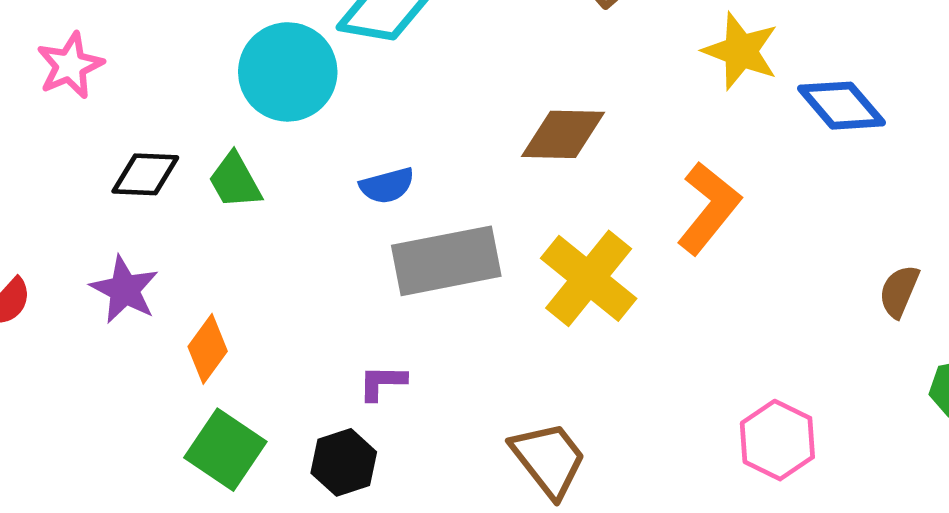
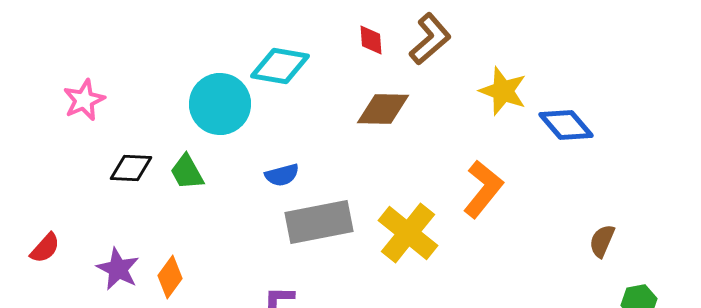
brown diamond: (563, 134) -> (383, 109), moved
purple star: (125, 290) -> (118, 269), moved

